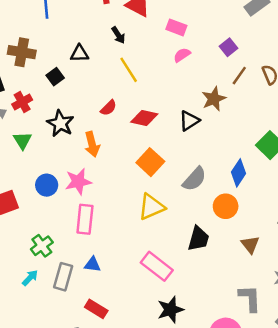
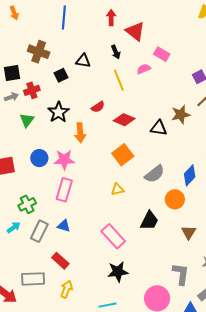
pink semicircle: (182, 55) -> (144, 69), moved
black triangle: (189, 121) -> (159, 128), turned 30
yellow triangle: (151, 207) -> (117, 189), size x0.6

